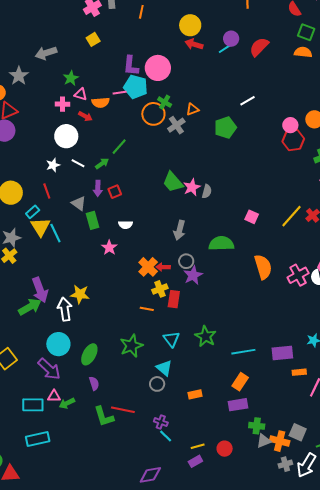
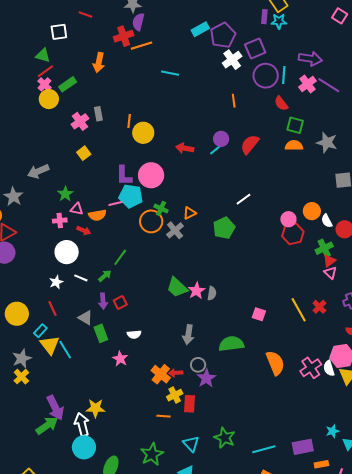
yellow circle: (190, 25) -> (143, 133), moved
yellow line: (292, 216) -> (299, 310), turned -65
cyan circle: (58, 344) -> (84, 447), moved

